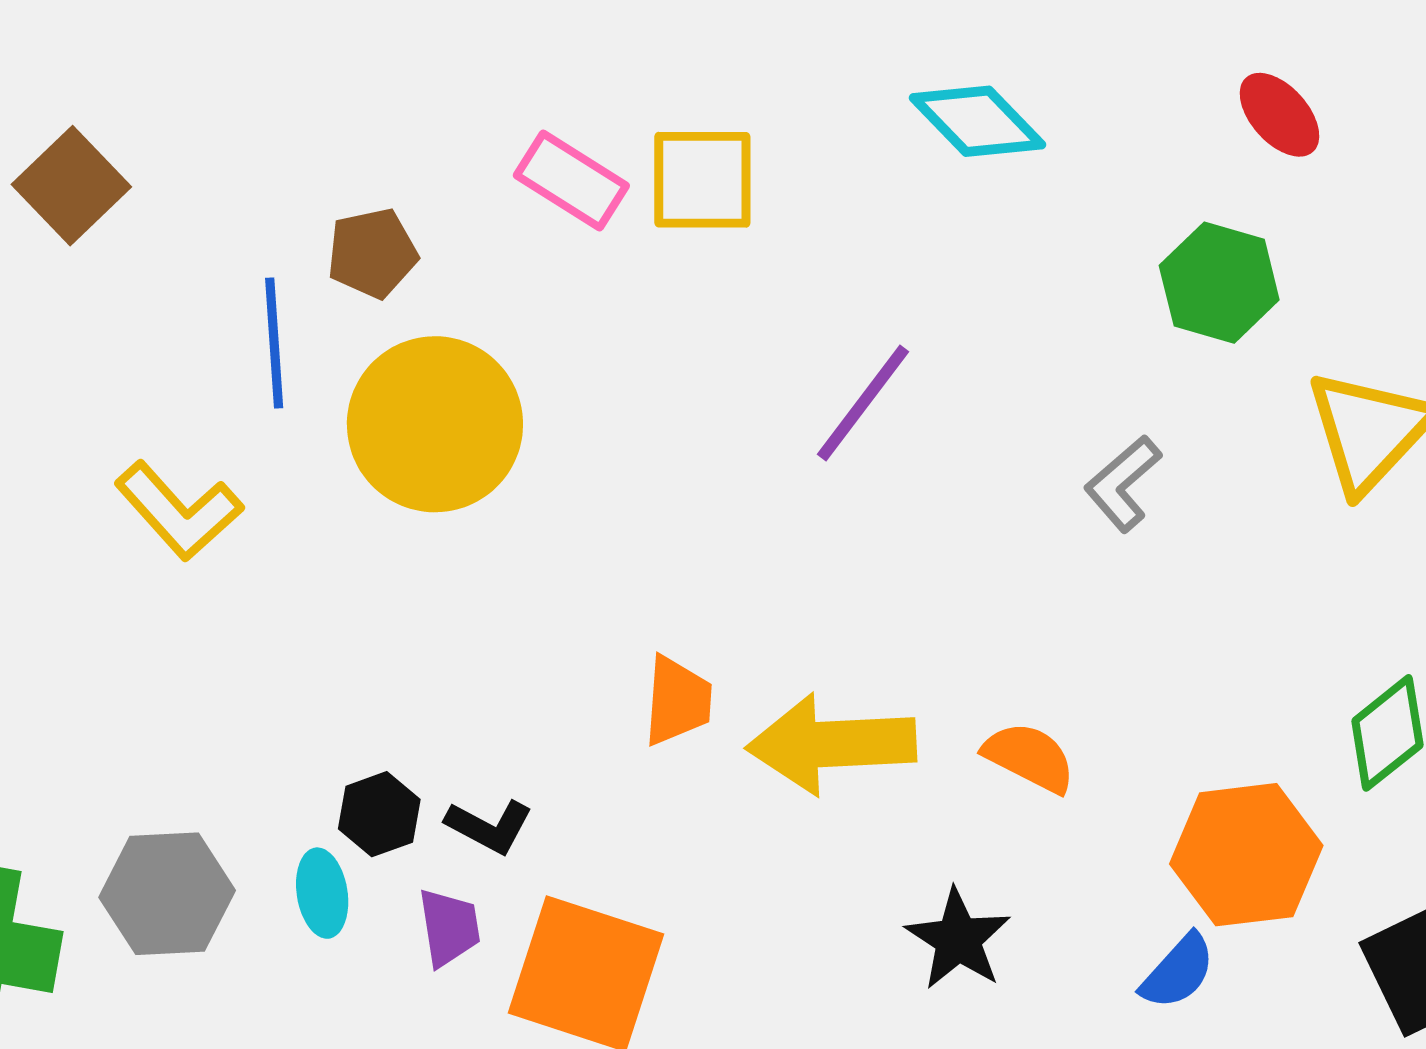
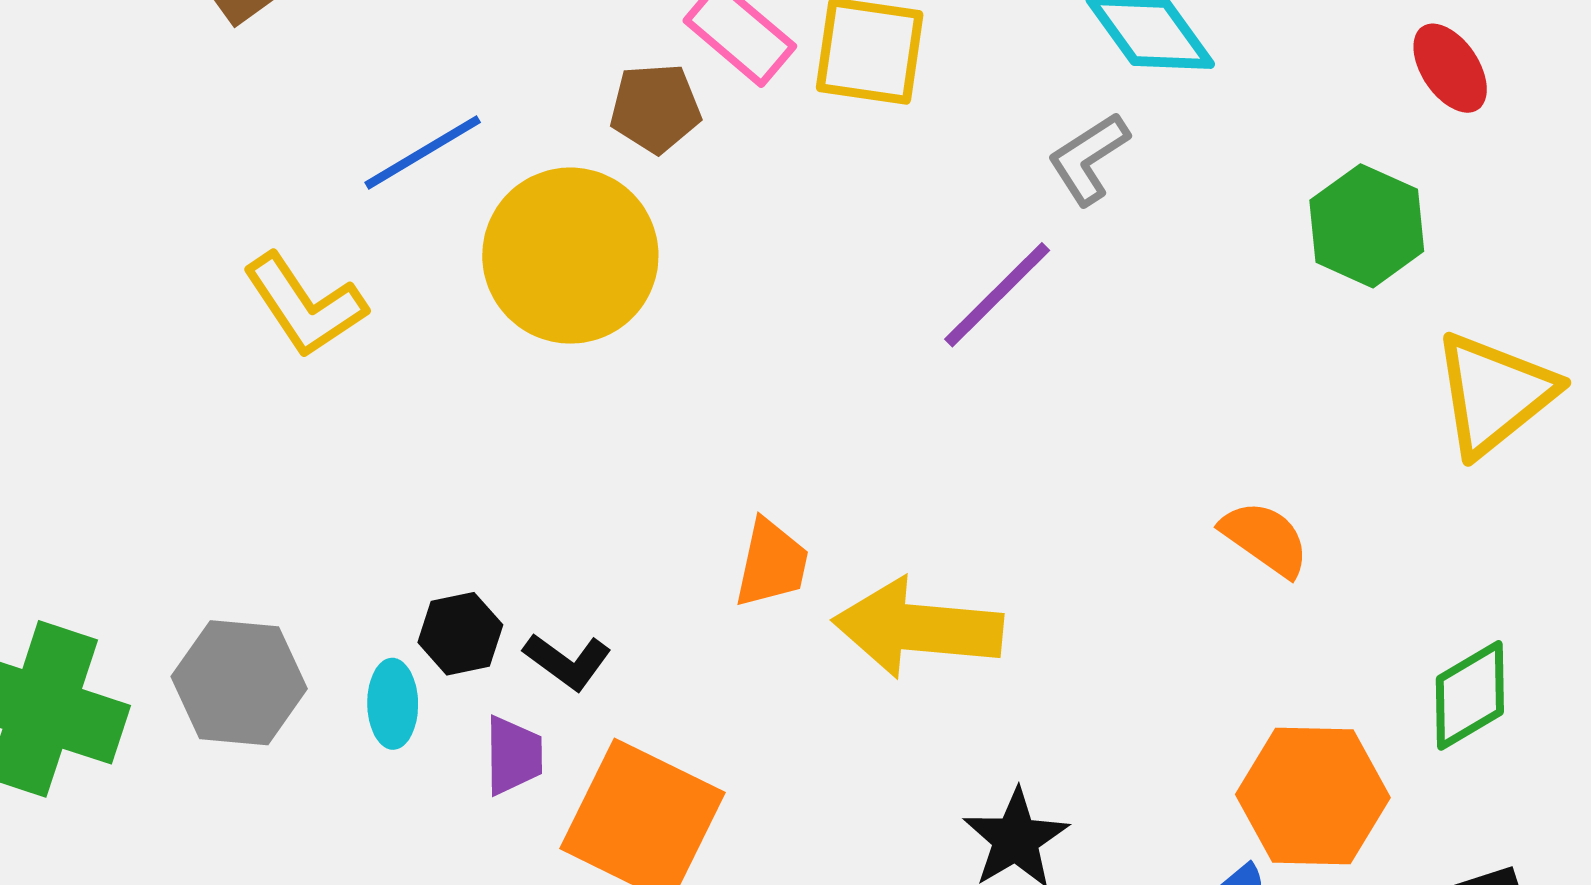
brown pentagon: (372, 253) -> (655, 108), moved
blue line: (274, 343) -> (423, 152), turned 55
gray L-shape: (1123, 483) -> (1089, 158), moved
orange semicircle: (1029, 757) -> (1265, 539), moved

